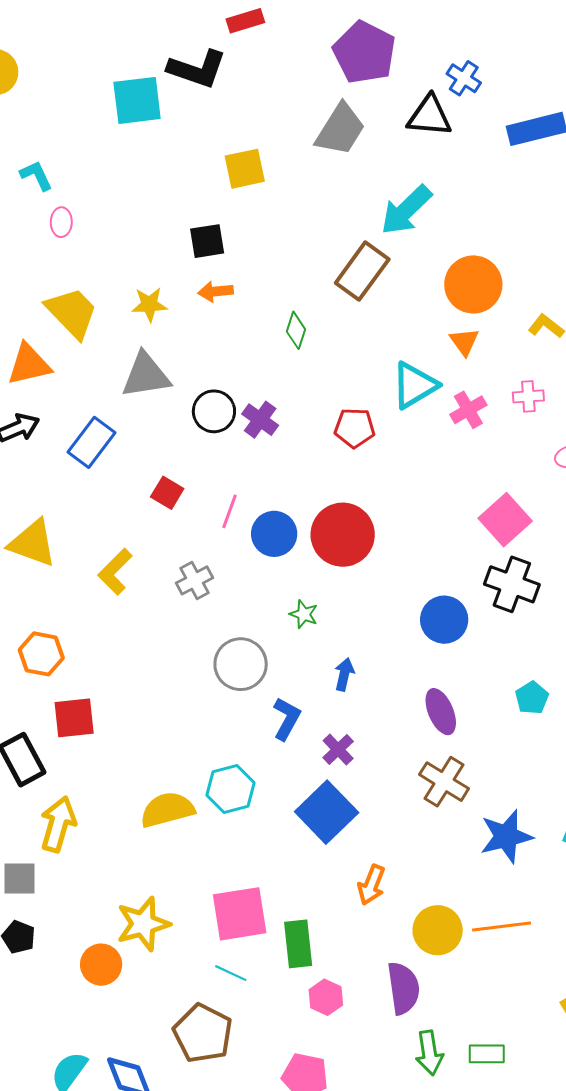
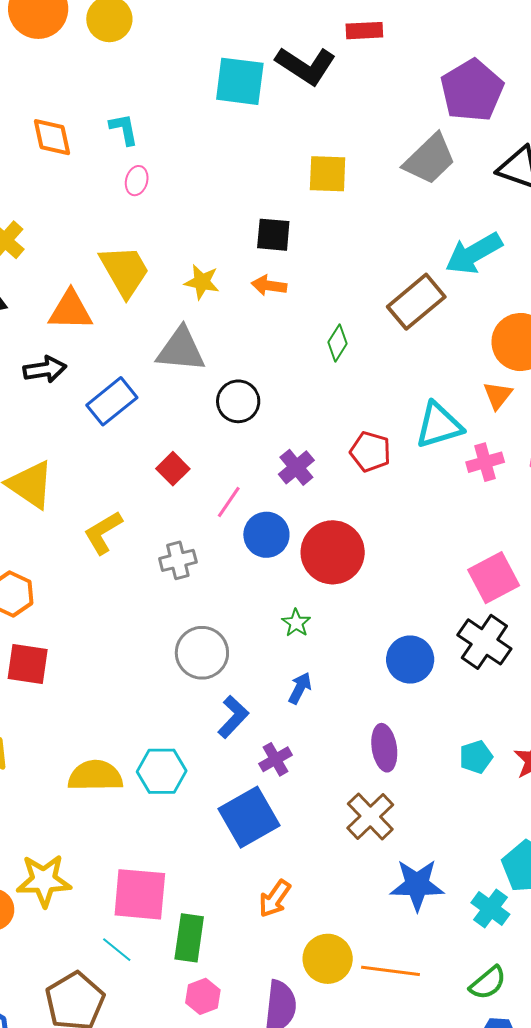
purple cross: (260, 420) -> (296, 467), moved
green star: (304, 614) -> (296, 623), moved

